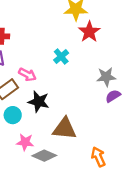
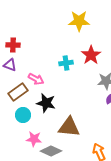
red star: (89, 32) -> (91, 55), moved
cyan cross: (61, 57) -> (66, 63), turned 32

